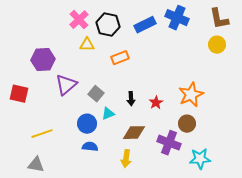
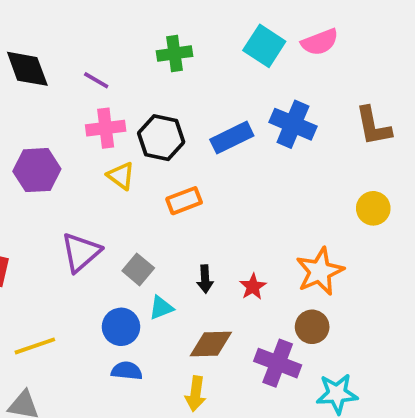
pink cross: (79, 20) -> (106, 128), turned 36
yellow triangle: (87, 45) -> (121, 176), turned 35
yellow circle: (217, 45) -> (373, 208), moved
purple hexagon: (43, 60) -> (37, 170), moved

